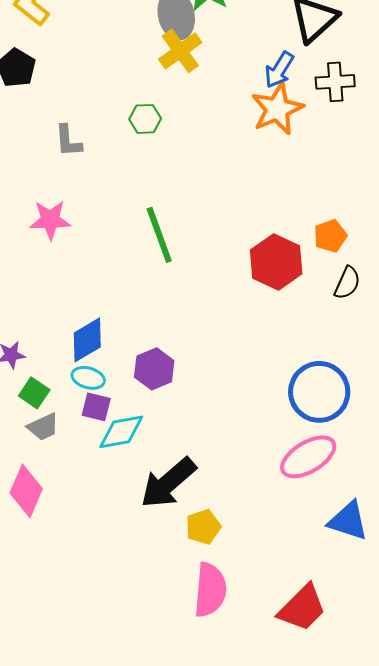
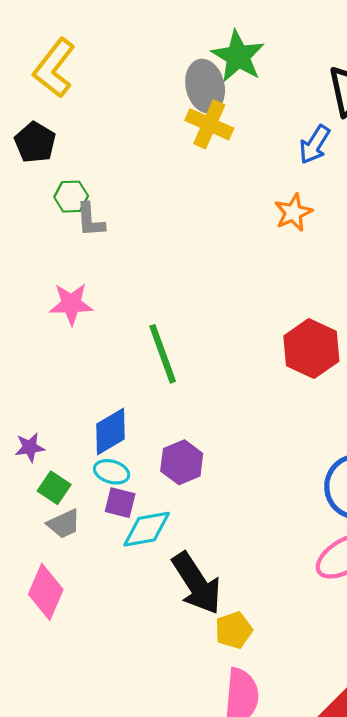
yellow cross: (180, 51) -> (209, 124), turned -30
orange star: (277, 109) -> (293, 213), moved, size x0.7
green hexagon: (145, 119) -> (71, 197), moved
green line: (159, 235) -> (163, 354), moved
black arrow: (168, 483) -> (197, 583), turned -82

